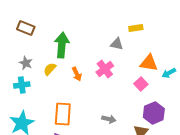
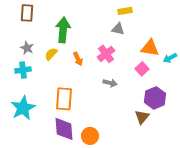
brown rectangle: (26, 28) -> (27, 13), turned 72
yellow rectangle: (136, 28) -> (125, 11), moved
gray arrow: (109, 119) -> (110, 83), moved

